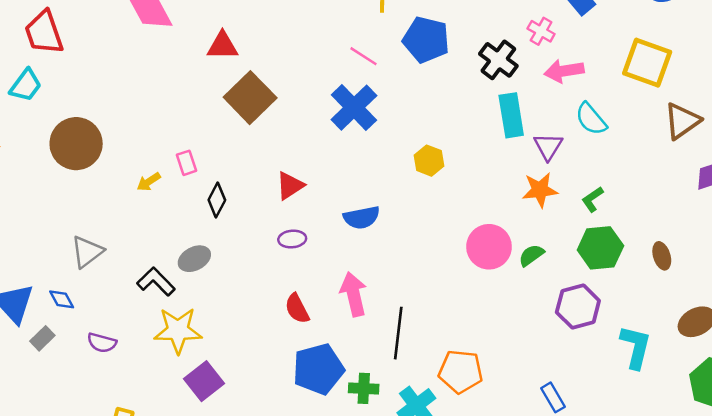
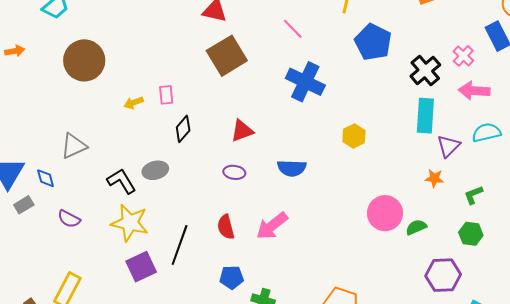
pink line: (364, 56) -> (293, 29), moved
blue cross: (354, 108) -> (305, 82), turned -33
cyan semicircle: (591, 119) -> (486, 133), turned 104
orange star: (540, 190) -> (434, 178), size x0.7
green hexagon: (600, 248) -> (471, 234), size x0.7
pink arrow: (354, 294) -> (272, 226), turned -128
black line: (398, 333) -> (180, 245), moved
blue pentagon: (318, 369) -> (232, 277), size x0.6

